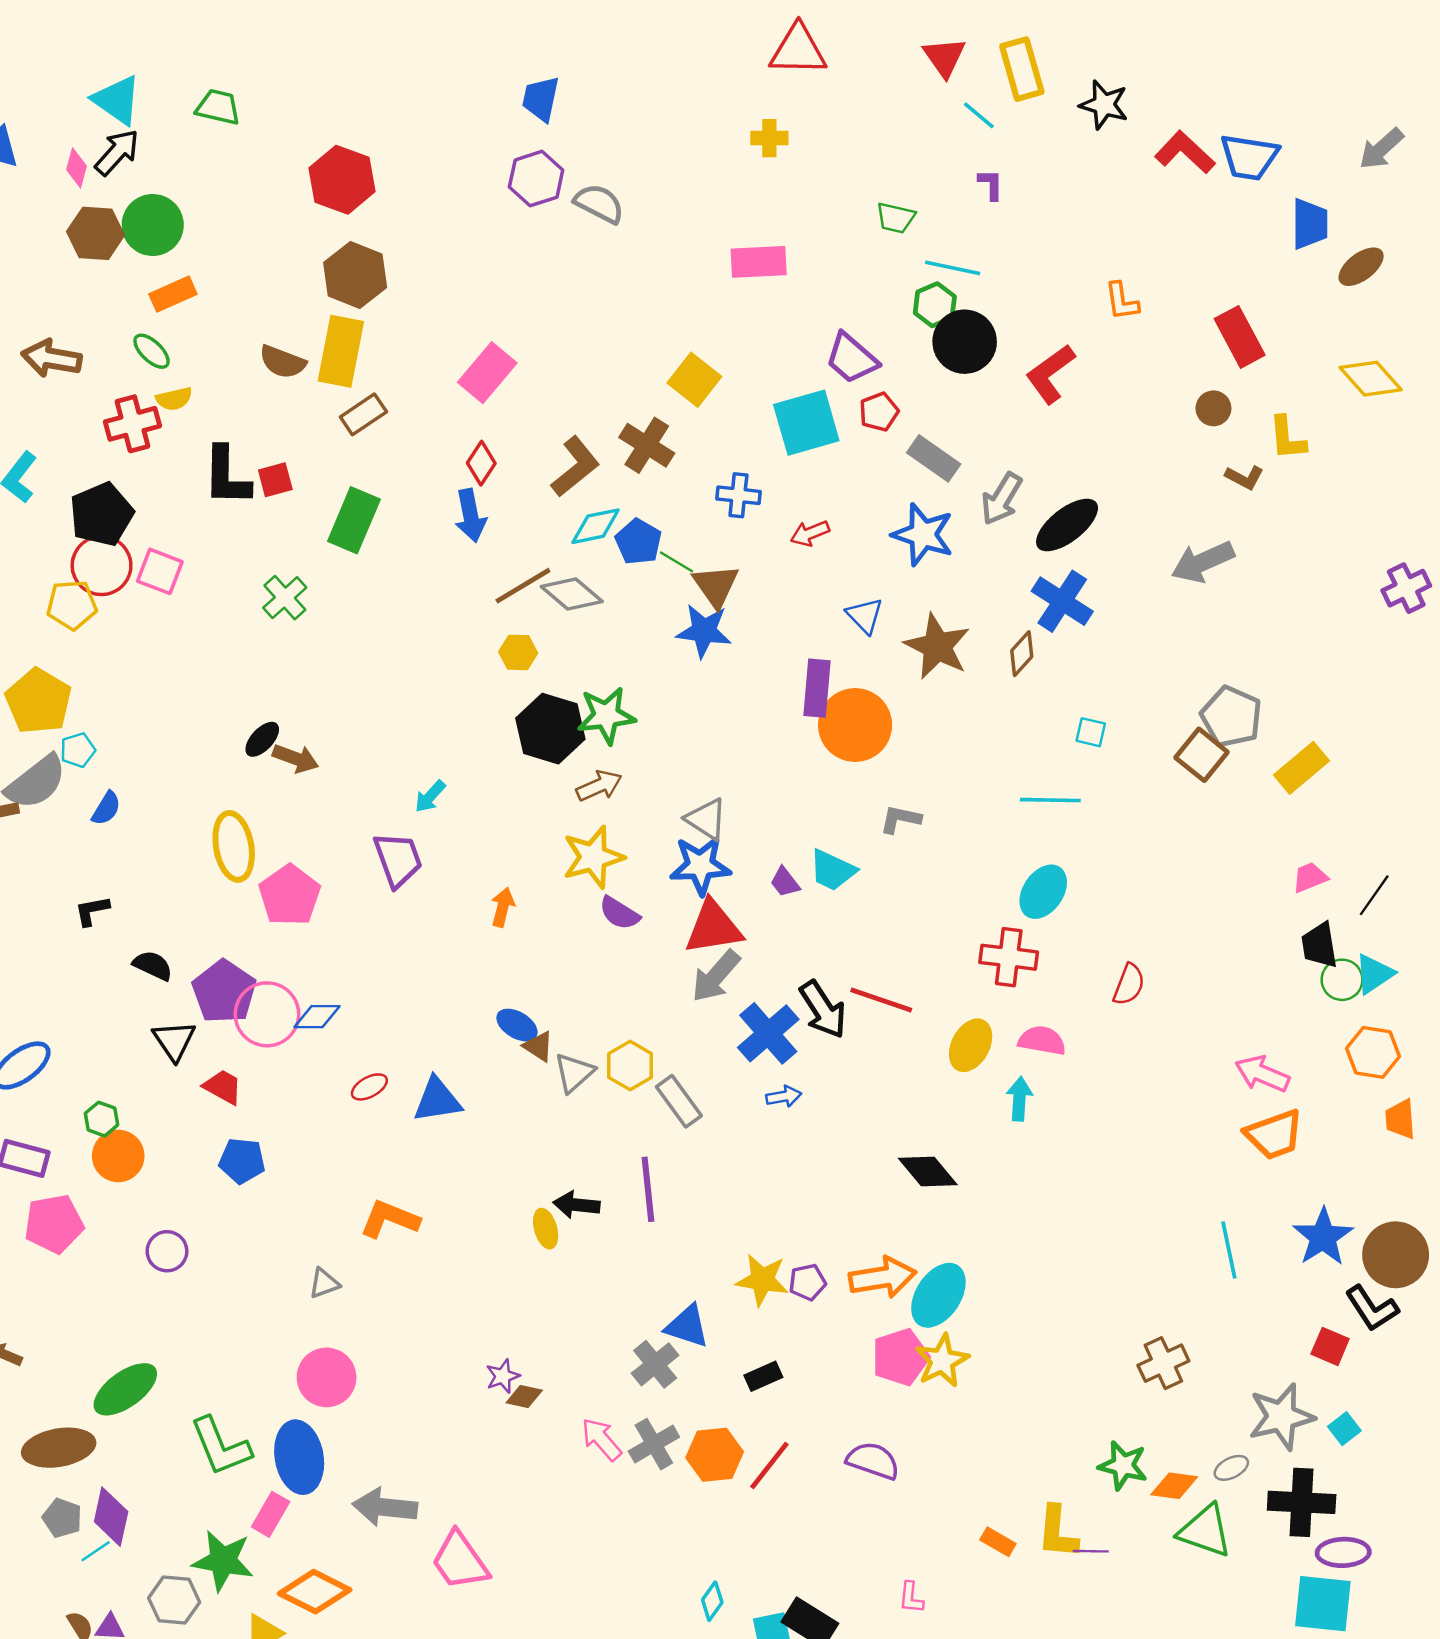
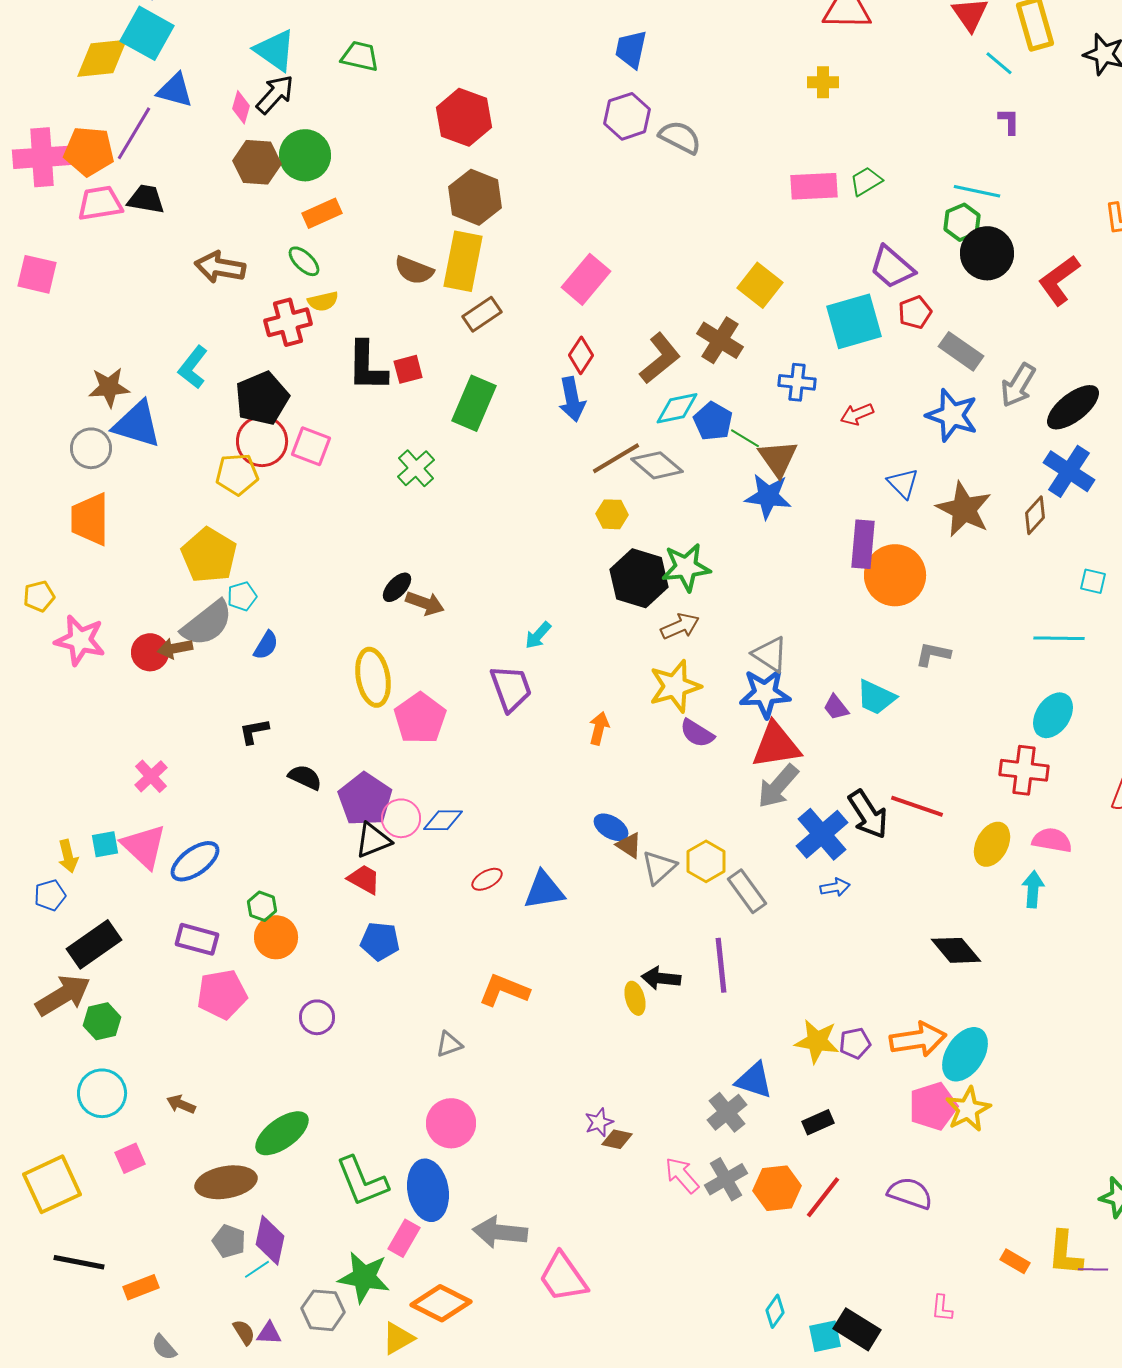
green trapezoid: (896, 218) -> (866, 181), moved, turned 136
pink circle: (267, 1014) -> (401, 818), size x0.7
black triangle: (174, 1040) -> (373, 840), moved, turned 42

